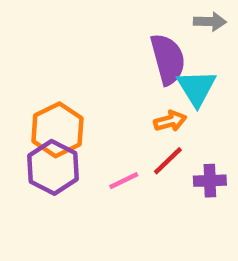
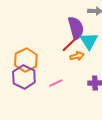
red line: (168, 161) -> (69, 45), moved

